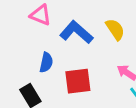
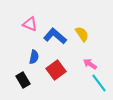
red square: (78, 81) -> (56, 70), turned -30

